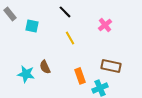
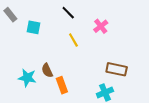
pink cross: (105, 25) -> (101, 26), moved
orange rectangle: (80, 76) -> (62, 85), moved

